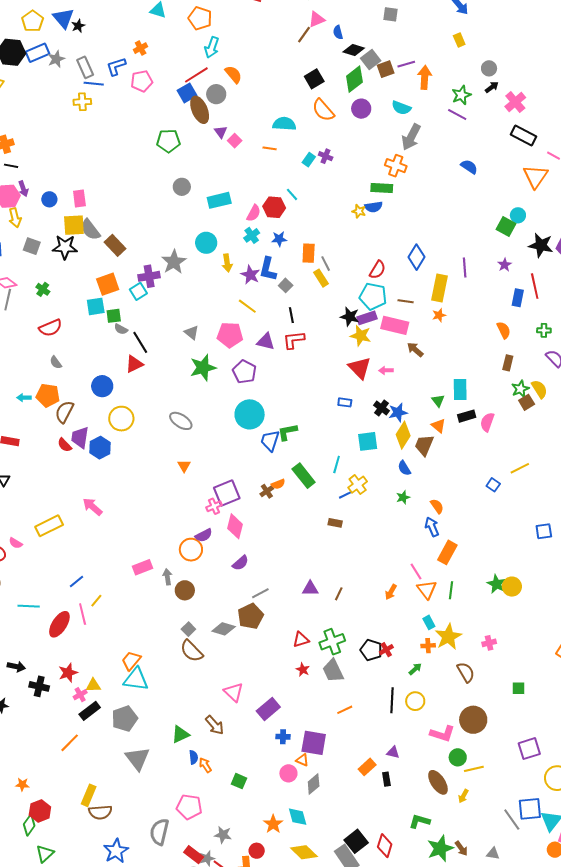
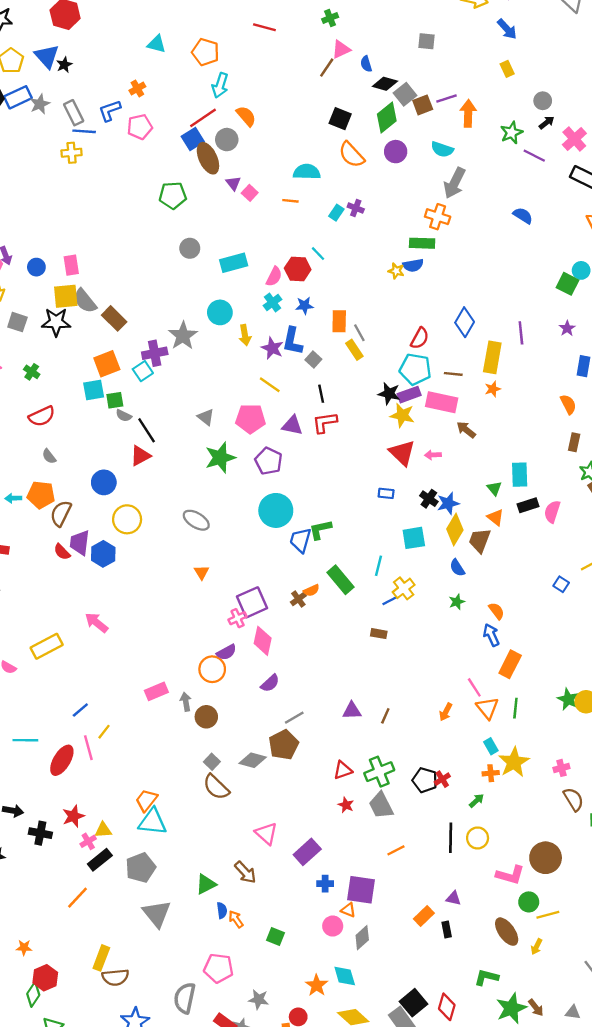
black square: (314, 79) -> (340, 119), turned -36
purple line: (457, 115) -> (534, 156), moved
brown semicircle: (466, 672) -> (573, 799), moved

